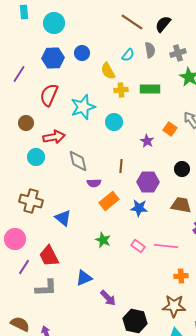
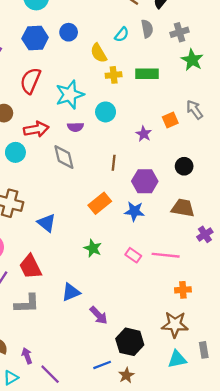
orange square: (170, 129) -> (170, 120), turned 32
purple semicircle: (94, 183) -> (75, 127), moved

